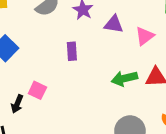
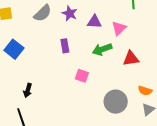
green arrow: (124, 78) -> (102, 49), moved
pink square: (37, 90) -> (82, 76), moved

